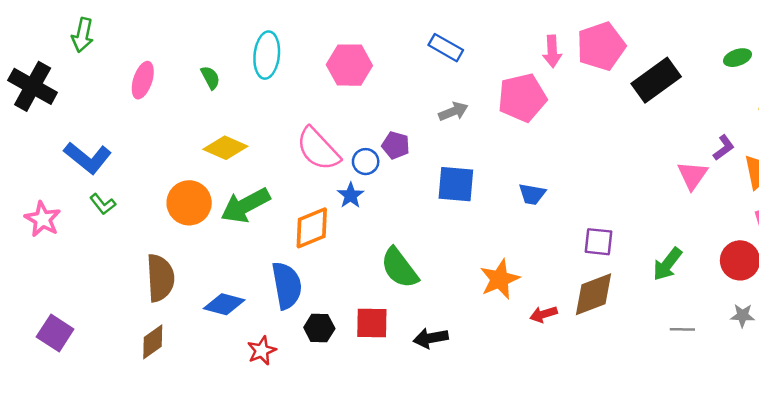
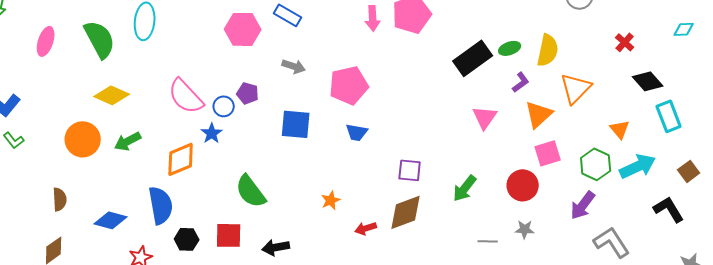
green ellipse: (737, 58) -> (510, 48), moved
pink hexagon: (349, 65) -> (243, 29), moved
green semicircle: (210, 78) -> (100, 39), size x2.0
black rectangle: (656, 80) -> (473, 58), moved
pink pentagon: (522, 98) -> (349, 85), moved
gray arrow: (453, 111) -> (294, 66), turned 40
purple L-shape: (724, 148) -> (521, 82), moved
green arrow: (245, 205) -> (128, 141), size x0.7
brown semicircle: (160, 278) -> (60, 199), size x0.6
orange star: (500, 279) -> (331, 200), size x0.6
gray line: (682, 329) -> (488, 241), moved

